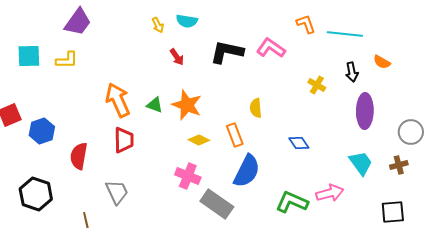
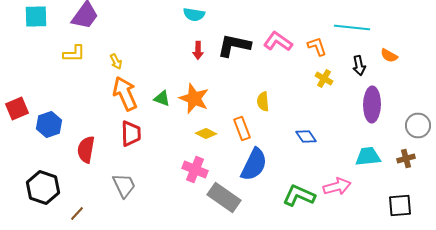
orange L-shape: (306, 24) -> (317, 46), moved
yellow arrow: (158, 25) -> (116, 62), moved
cyan square: (29, 56) -> (36, 16), moved
red arrow: (177, 57) -> (198, 50), moved, turned 36
cyan trapezoid: (361, 163) -> (368, 156), turned -60
brown line: (86, 220) -> (77, 214), moved, turned 56

